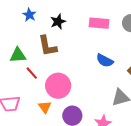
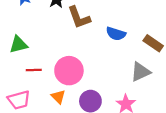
brown L-shape: (48, 46) -> (79, 17), moved
red line: (32, 73) -> (34, 70), moved, turned -40

